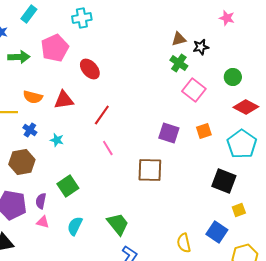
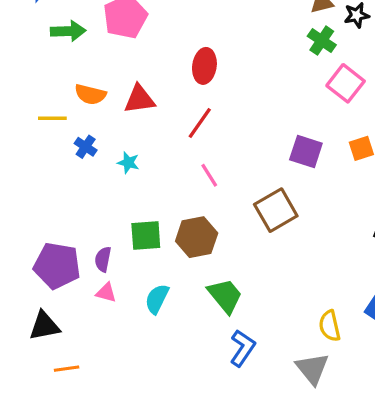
red ellipse: (90, 69) -> (204, 66), moved, turned 50
brown hexagon: (22, 162) -> (197, 237), moved
brown square: (150, 170) -> (276, 210), turned -32
green square: (68, 186) -> (146, 235), turned 30

